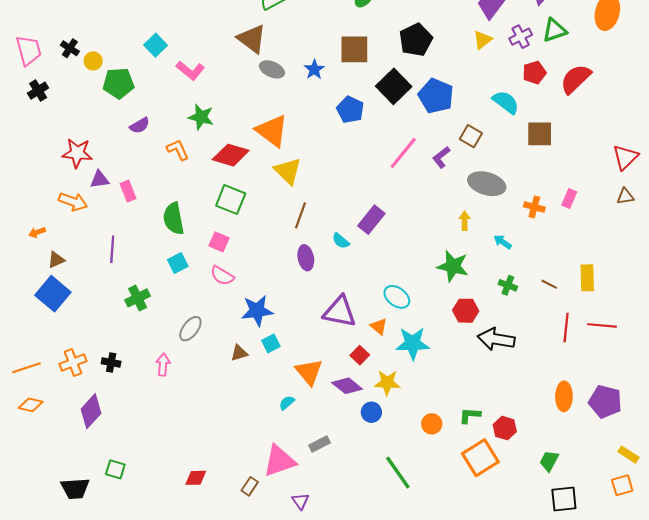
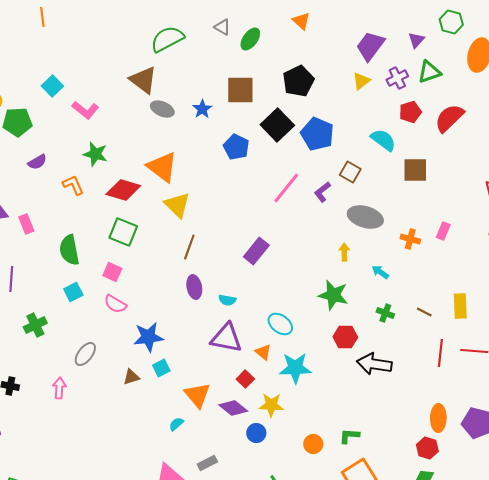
cyan semicircle: (341, 241) -> (227, 300), moved, turned -30
red hexagon: (505, 428) -> (427, 448), moved

